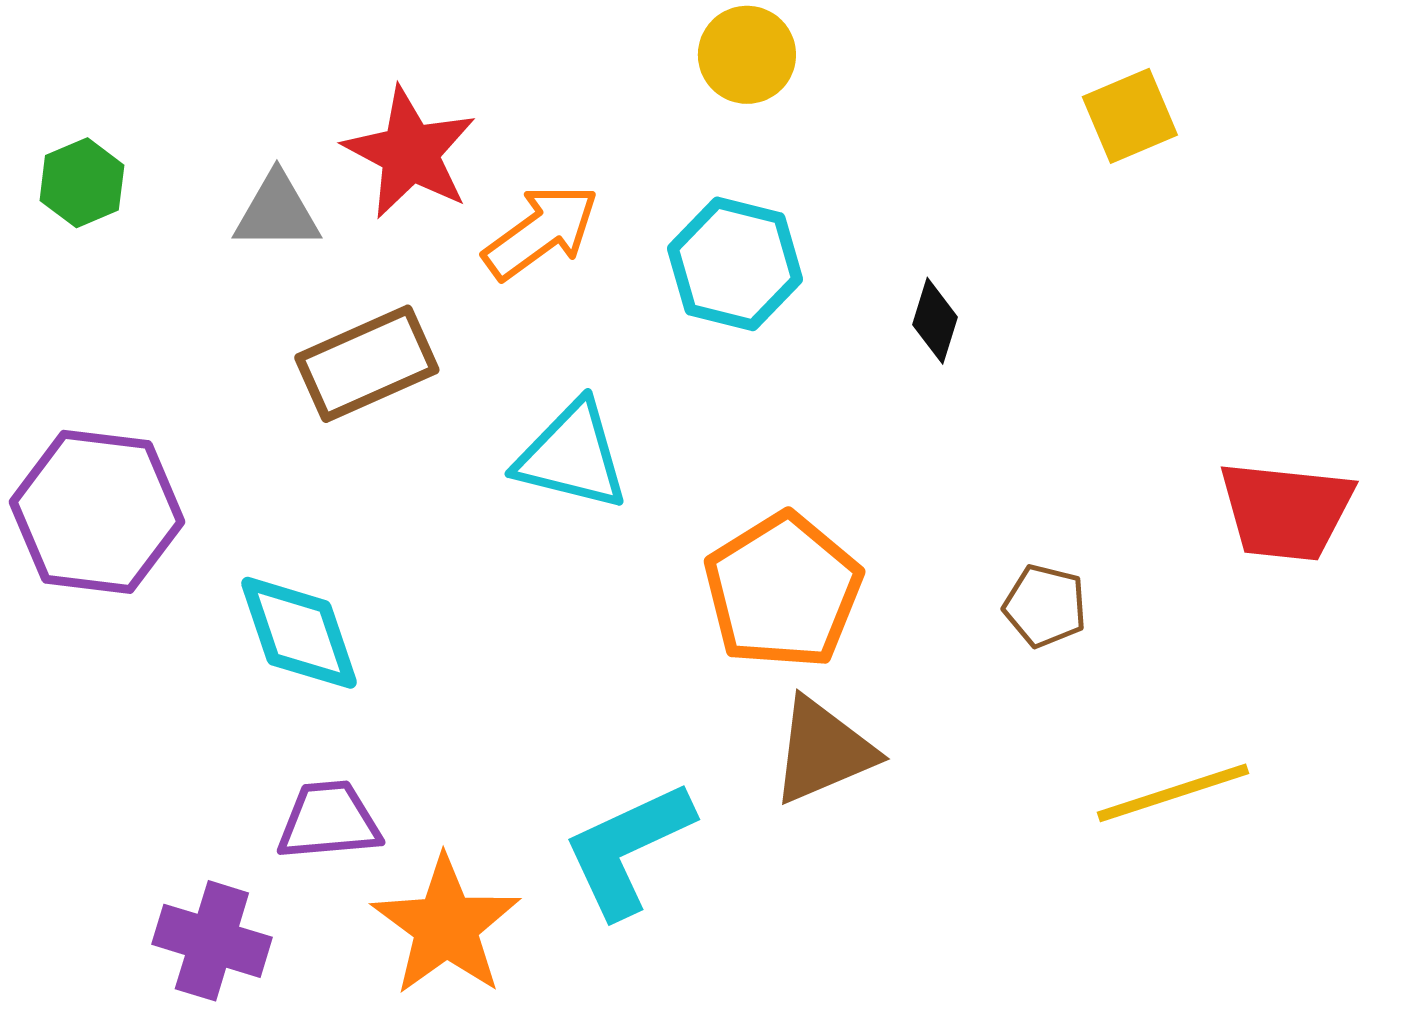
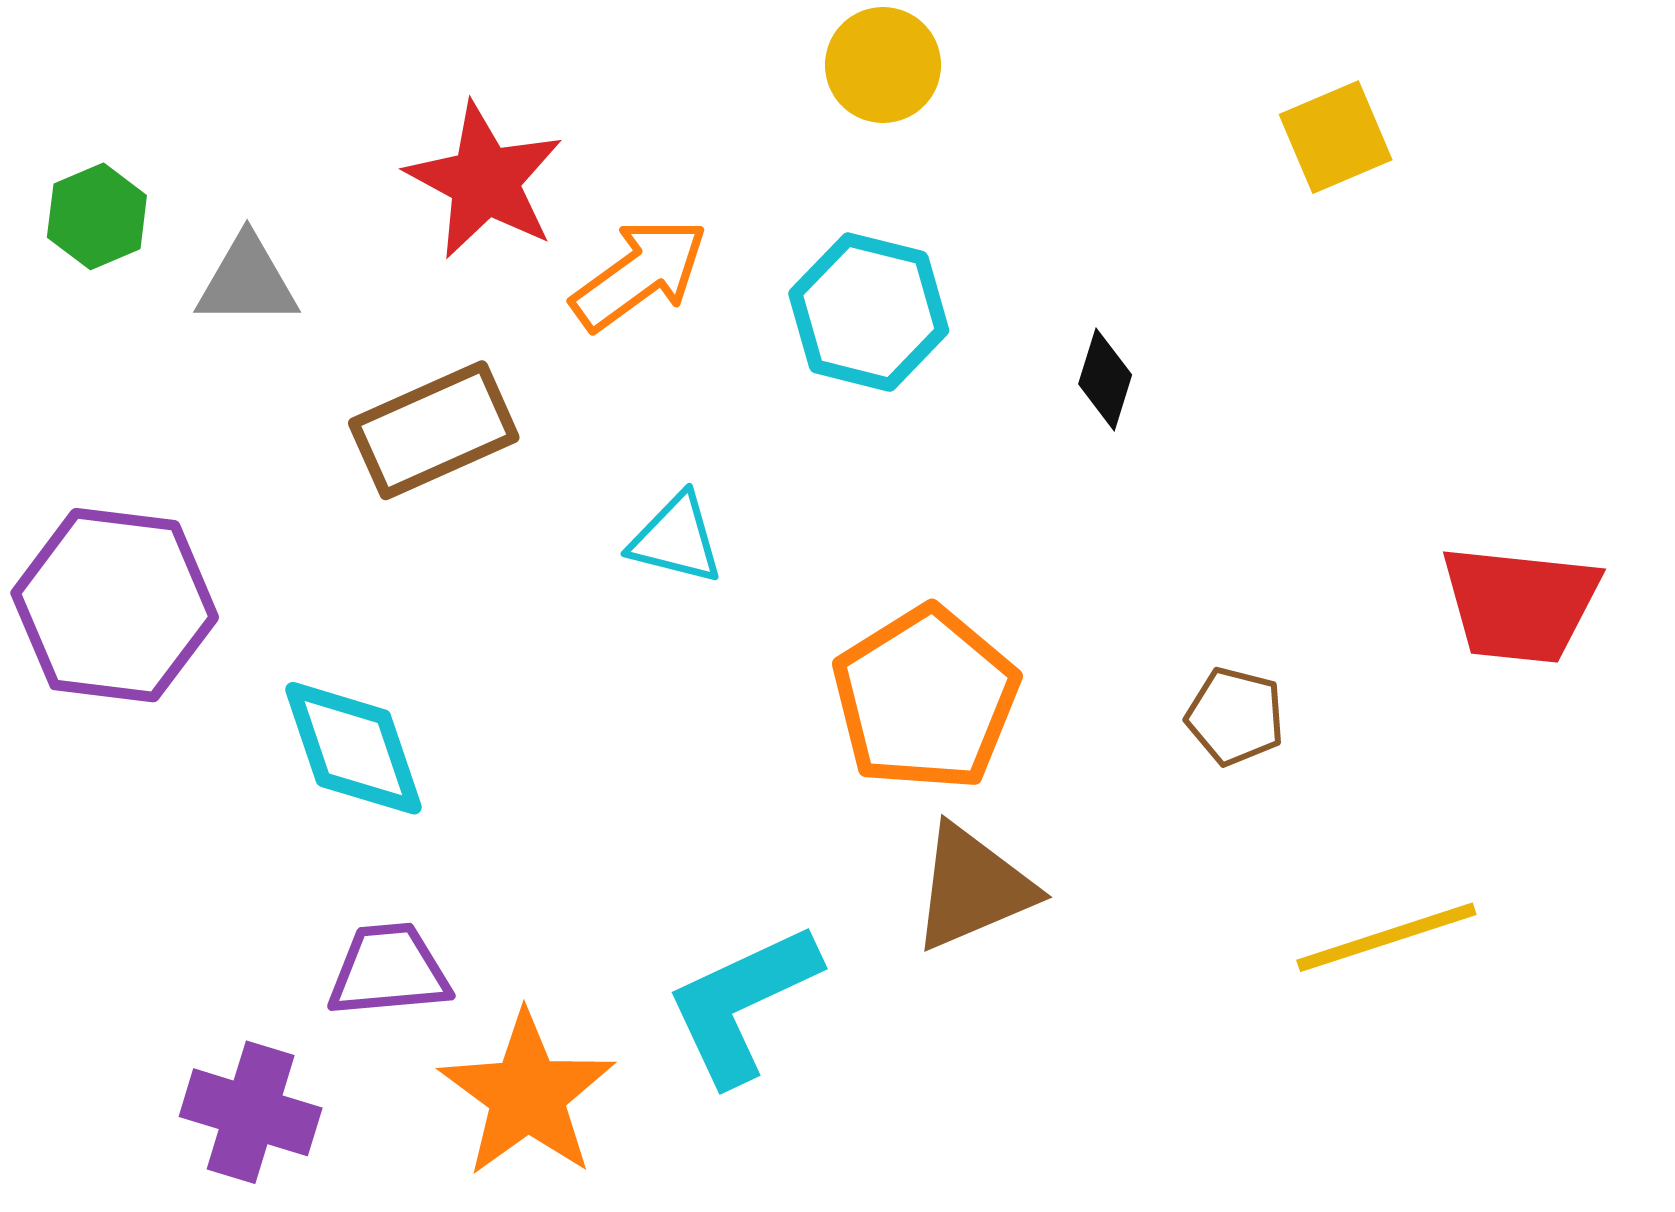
gray triangle: (277, 212) -> (247, 281), moved
cyan triangle: (572, 456) -> (676, 539), size x0.7

